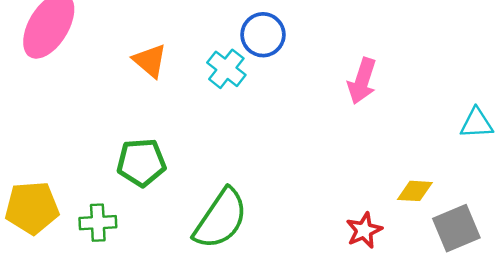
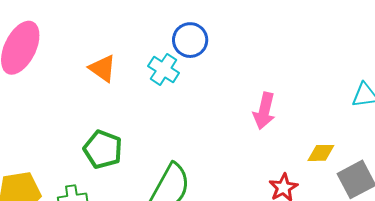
pink arrow: (362, 81) -> (264, 111), moved
green pentagon: (141, 163) -> (103, 149), turned 30

